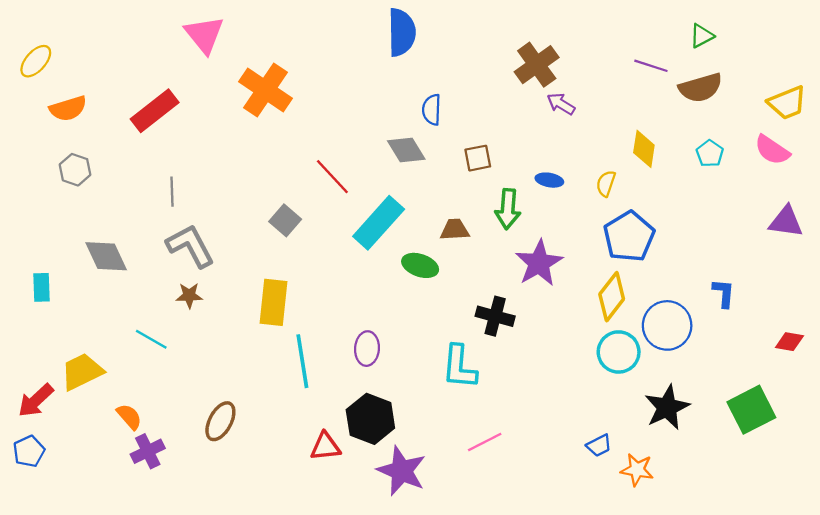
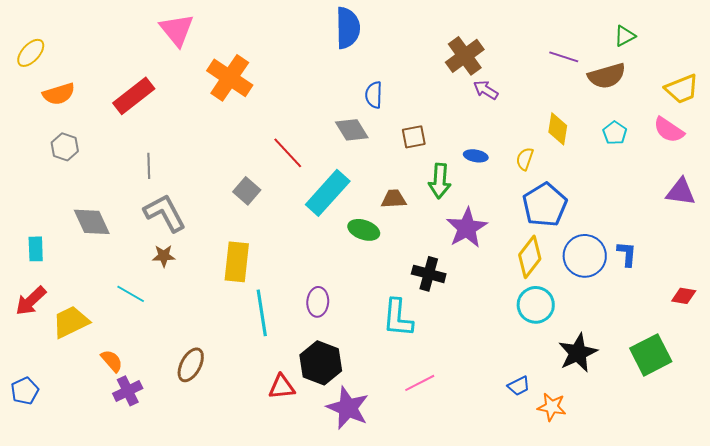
green triangle: (702, 36) -> (625, 36), moved
blue circle: (667, 325) -> (585, 256), moved
red arrow: (36, 400) -> (31, 301), moved

